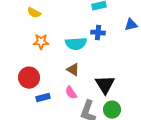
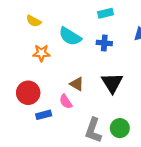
cyan semicircle: (76, 44) -> (70, 36), moved, turned 35
black triangle: (105, 85) -> (112, 83), moved
pink semicircle: (71, 93) -> (66, 102), moved

